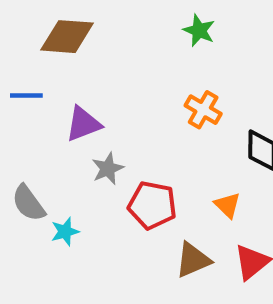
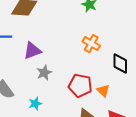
red pentagon: (152, 205) -> (80, 86), moved
cyan star: (65, 232) -> (35, 104), moved

